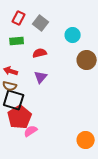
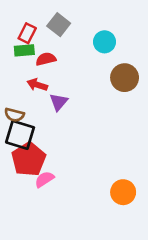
red rectangle: (19, 18) -> (27, 33), moved
red semicircle: (40, 53) -> (46, 59), moved
red arrow: (11, 71) -> (37, 85), moved

